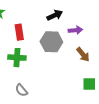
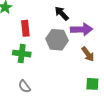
black arrow: (55, 15) -> (62, 13), turned -112
purple arrow: (75, 30) -> (82, 29), size x1.5

